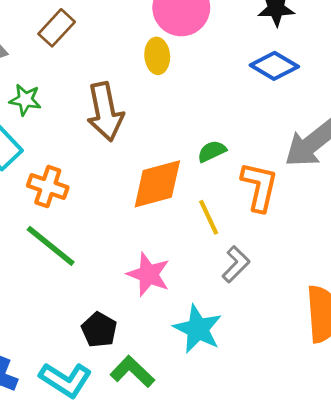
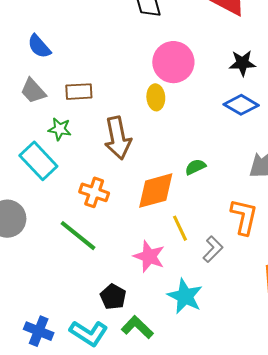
brown rectangle: (57, 28) -> (79, 92), moved, turned 44
orange cross: (48, 187) -> (94, 192), moved
orange L-shape: (259, 187) -> (244, 217), moved
yellow line: (209, 217) -> (180, 228), moved

